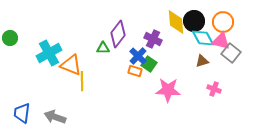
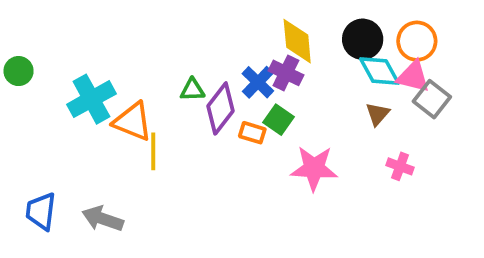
yellow diamond: (176, 22) -> (297, 41), moved
purple diamond: (118, 34) -> (220, 108), moved
blue cross: (138, 56) -> (258, 82), moved
brown triangle: (202, 61) -> (378, 114), turned -32

